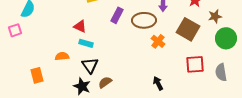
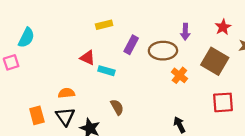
cyan rectangle: (86, 43) -> (106, 71), moved
black triangle: (90, 65) -> (65, 117), moved
brown semicircle: (105, 82) -> (117, 107), moved, turned 96

